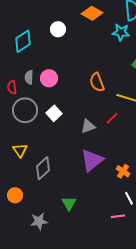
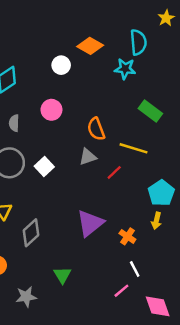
white circle: (58, 29) -> (61, 65), moved
pink circle: (49, 78) -> (51, 110), moved
gray triangle: (88, 126) -> (88, 157), moved
pink line: (118, 216) -> (121, 291), turned -32

